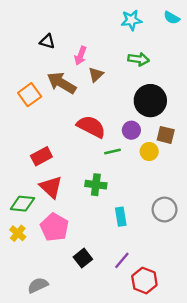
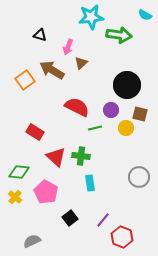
cyan star: (131, 20) -> (91, 17), moved, size x1.4
green arrow: (138, 59) -> (119, 35), moved, size x1.4
red rectangle: (41, 156) -> (35, 132), turned 60
red triangle: (51, 187) -> (56, 157), moved
cyan rectangle: (121, 217) -> (90, 183), moved

